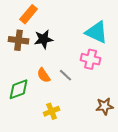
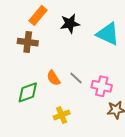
black star: (44, 39) -> (70, 24), moved
pink cross: (91, 59) -> (102, 86), moved

